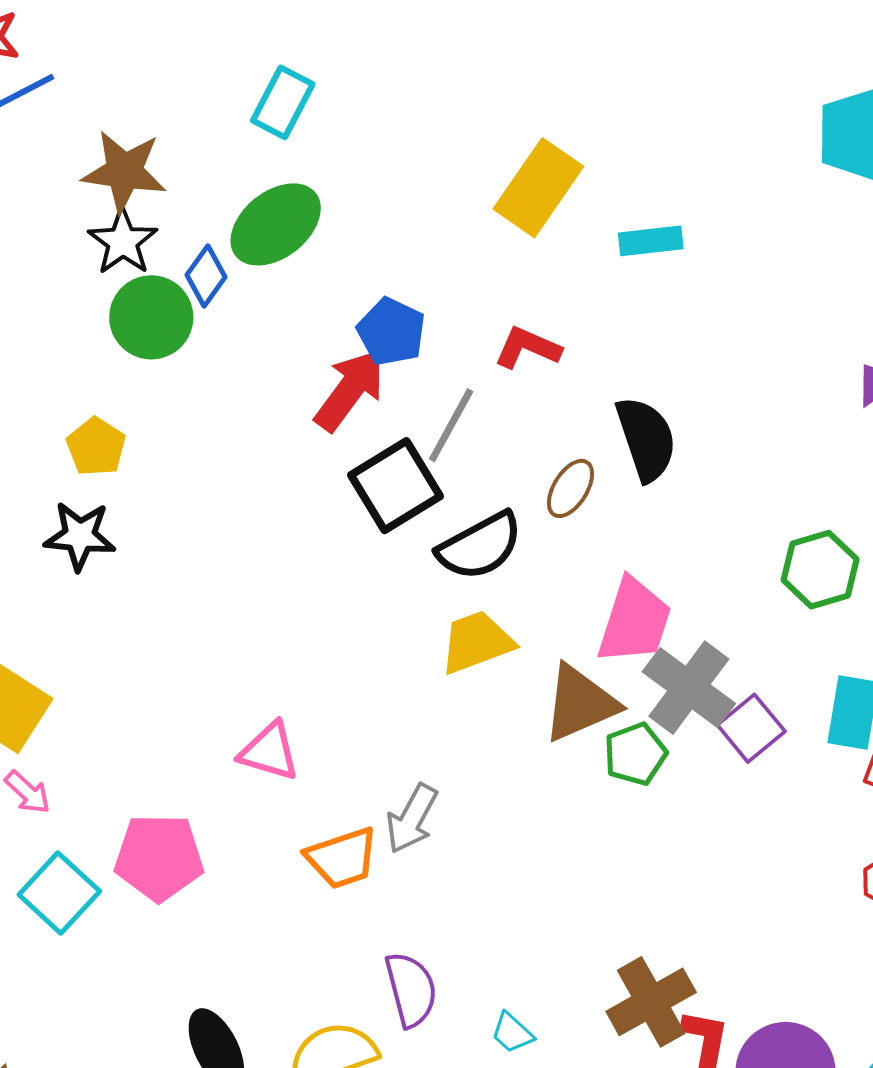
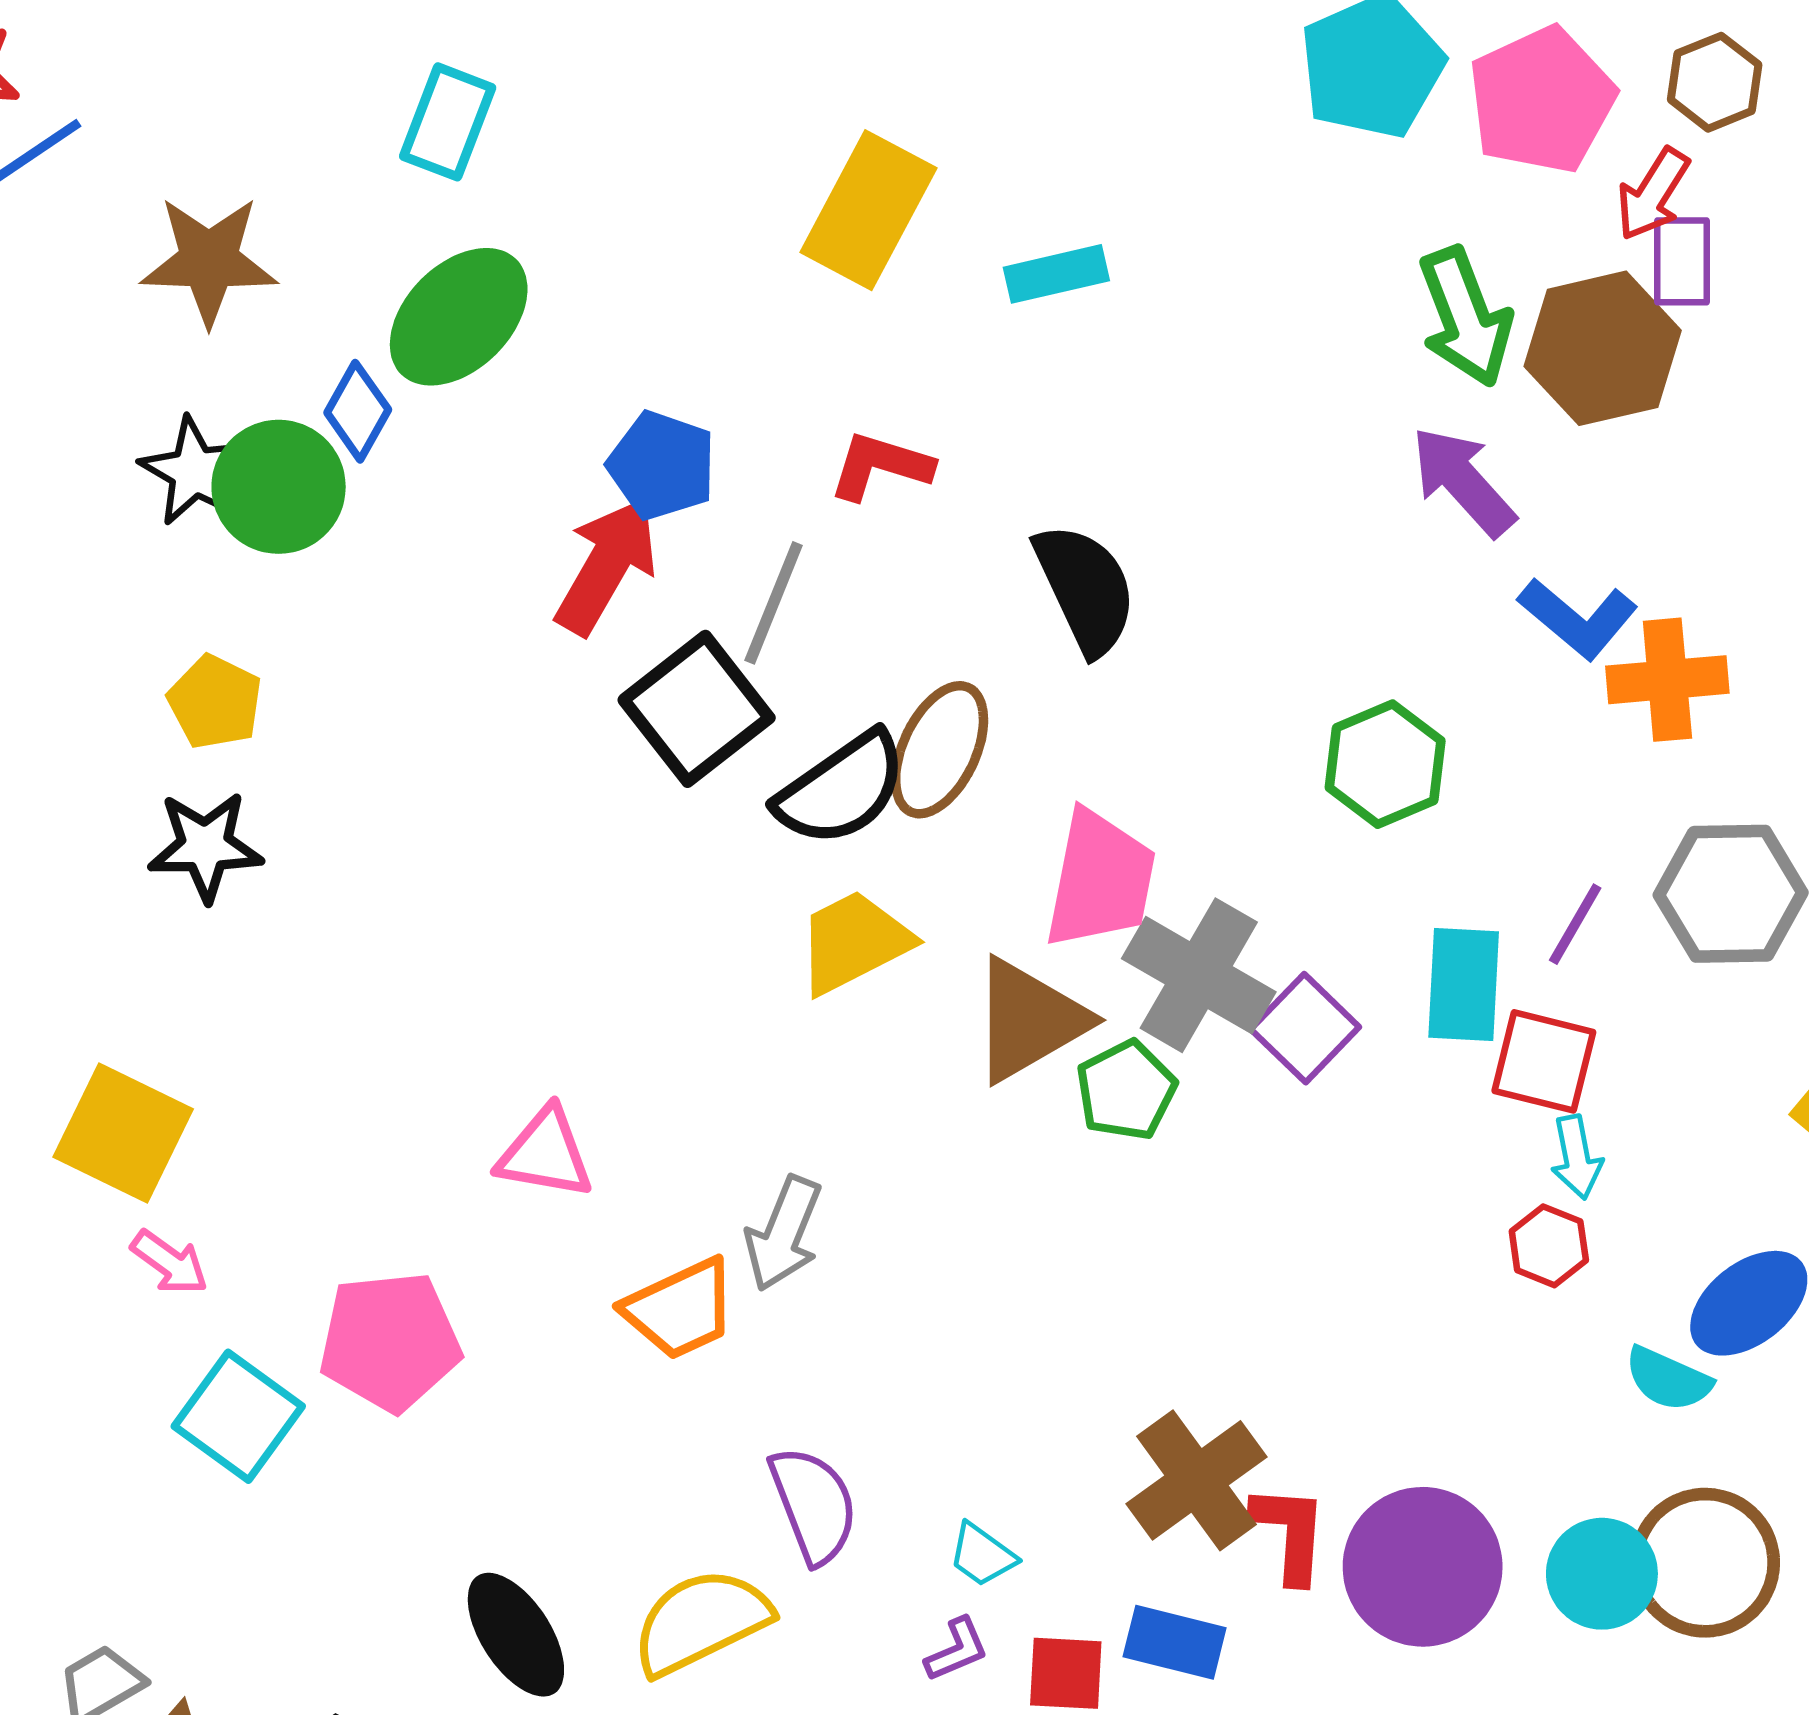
black star: (123, 242) -> (195, 471), moved
brown ellipse: (570, 488) -> (940, 750), moved, size x1.4

